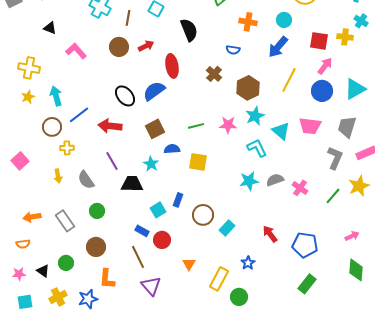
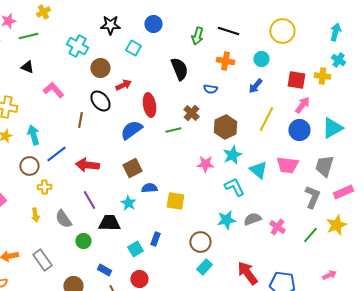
brown line: (128, 18) -> (80, 120), moved
black semicircle: (189, 30) -> (179, 69), moved
brown circle: (119, 47) -> (100, 68), moved
blue arrow: (278, 47) -> (255, 86), size x0.7
black ellipse: (125, 96) -> (100, 101), moved
green line: (196, 126) -> (173, 130), moved
green circle: (97, 211) -> (83, 241), moved
brown circle: (203, 215) -> (200, 242), moved
blue rectangle: (142, 231) -> (104, 270), moved
red arrow: (270, 234) -> (247, 273), size x1.4

